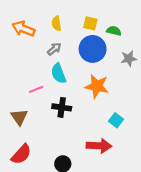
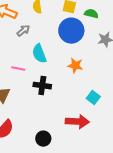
gray arrow: (54, 49) -> (23, 31), moved
orange star: (97, 86) -> (75, 66), size x0.7
pink line: (36, 89) -> (18, 69), turned 32

